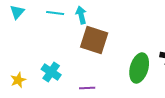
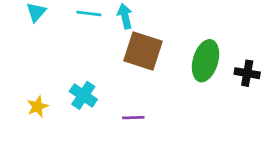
green ellipse: (139, 68) -> (206, 61), moved

